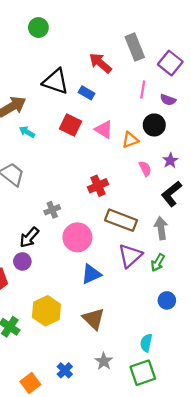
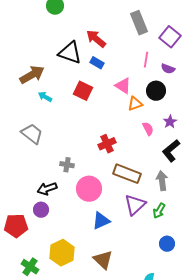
red arrow: (100, 63) -> (96, 39), moved
pink triangle: (104, 130) -> (123, 86), moved
gray cross: (52, 210) -> (67, 165), turned 32
black arrow: (29, 237) -> (47, 189), turned 30

